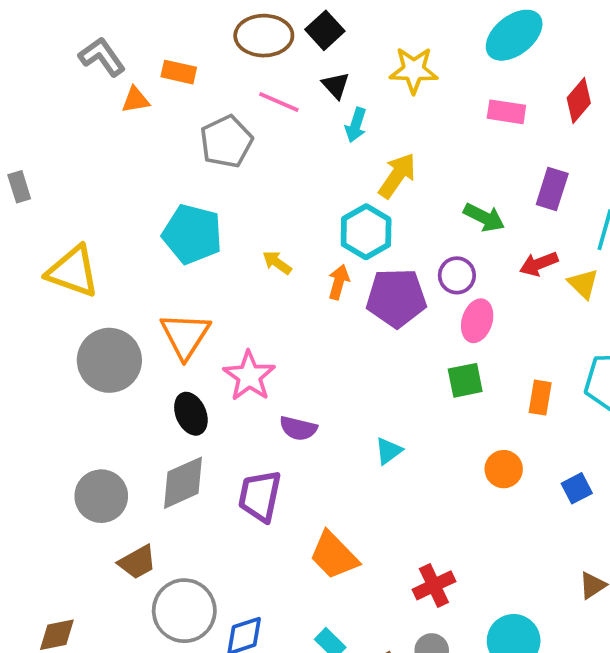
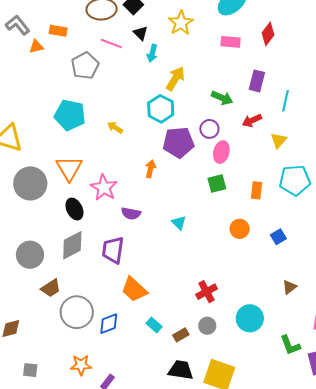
yellow star: (414, 70) -> (181, 23), turned -30
orange arrow: (339, 282) -> (150, 169), moved
yellow triangle: (583, 284) -> (279, 140), moved, turned 30
cyan triangle: (389, 451) -> (179, 223), turned -35
orange trapezoid: (334, 555) -> (134, 289), moved

